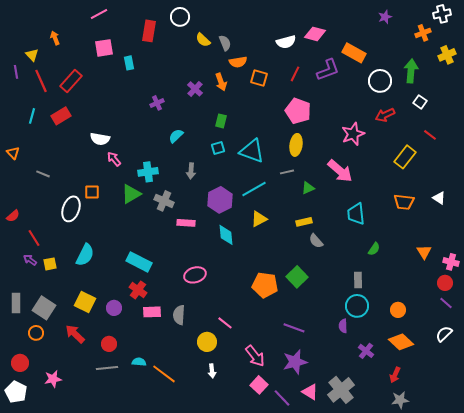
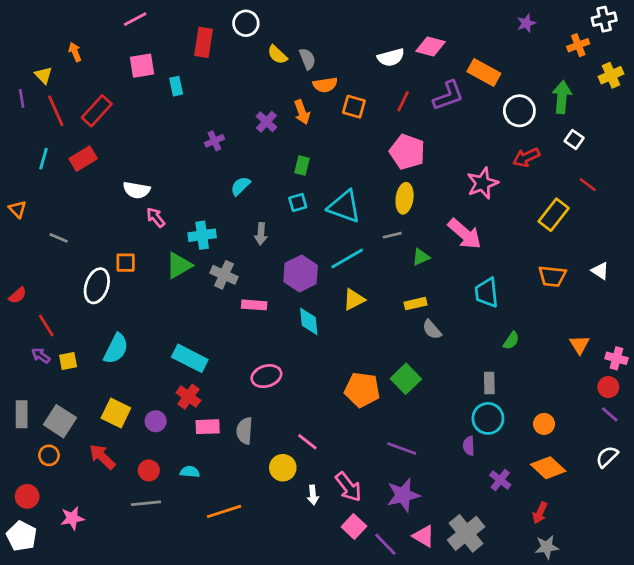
cyan semicircle: (139, 362) -> (190, 472), moved
white arrow: (212, 371) -> (313, 495), moved
orange line: (164, 374) -> (224, 511), turned -55

